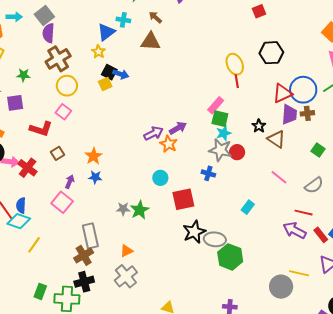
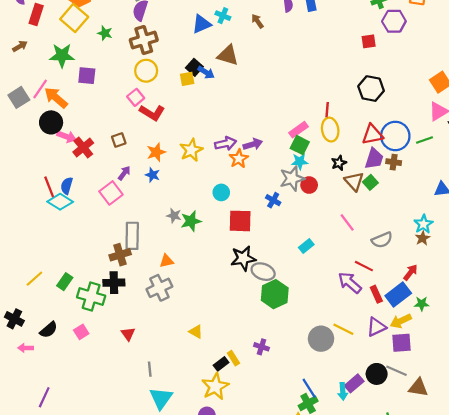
brown triangle: (151, 41) -> (228, 55), moved
yellow star: (98, 52) -> (191, 150), moved, size x1.5
yellow ellipse: (235, 64) -> (330, 130), moved
green star: (23, 75) -> (105, 33), moved
red L-shape: (41, 129) -> (152, 113), moved
gray star: (220, 150) -> (292, 178), turned 30
green square: (318, 150) -> (370, 182), moved
yellow line: (34, 245) -> (34, 279), moved

